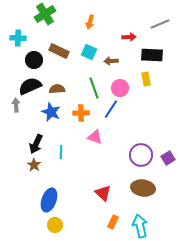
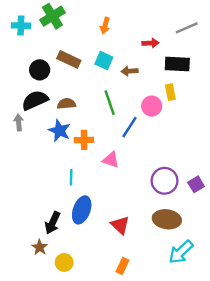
cyan cross: (18, 38) -> (21, 26), moved
pink circle: (120, 88) -> (152, 106), moved
orange cross: (81, 113) -> (84, 140), moved
black arrow: (36, 144) -> (52, 223), moved
brown star: (34, 165) -> (40, 247), moved
blue ellipse: (49, 200) -> (82, 210), moved
orange rectangle: (113, 222) -> (123, 266), moved
cyan arrow: (140, 226) -> (181, 252), moved, turned -120

